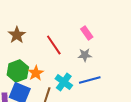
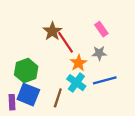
brown star: (17, 35) -> (52, 31), moved
orange star: (36, 73) -> (79, 63), moved

